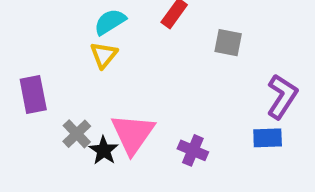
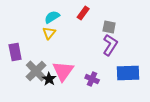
purple L-shape: (282, 96) -> (110, 45), moved
gray cross: (77, 134) -> (36, 71), size x1.5
blue rectangle: (268, 138) -> (128, 73), size x1.6

